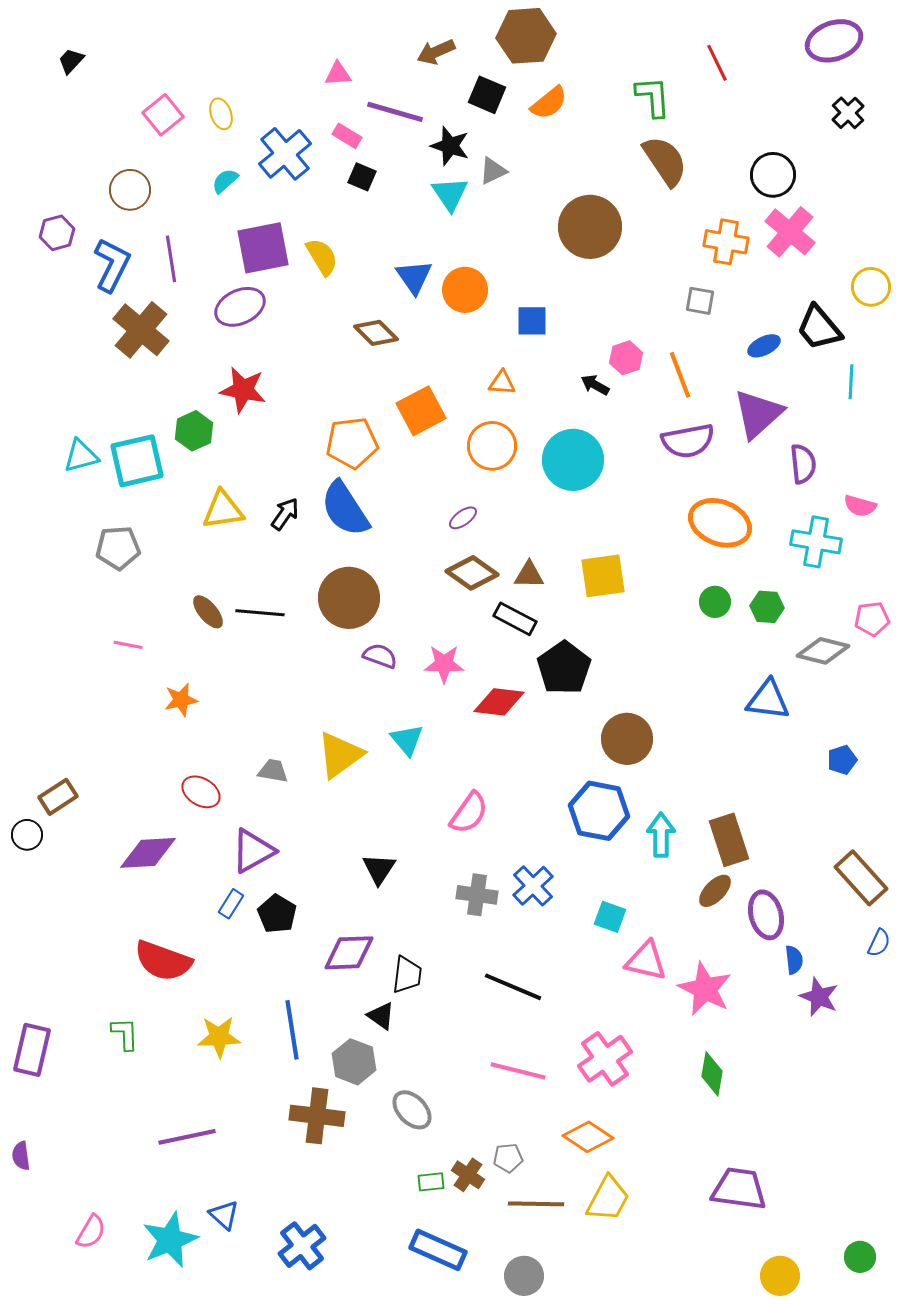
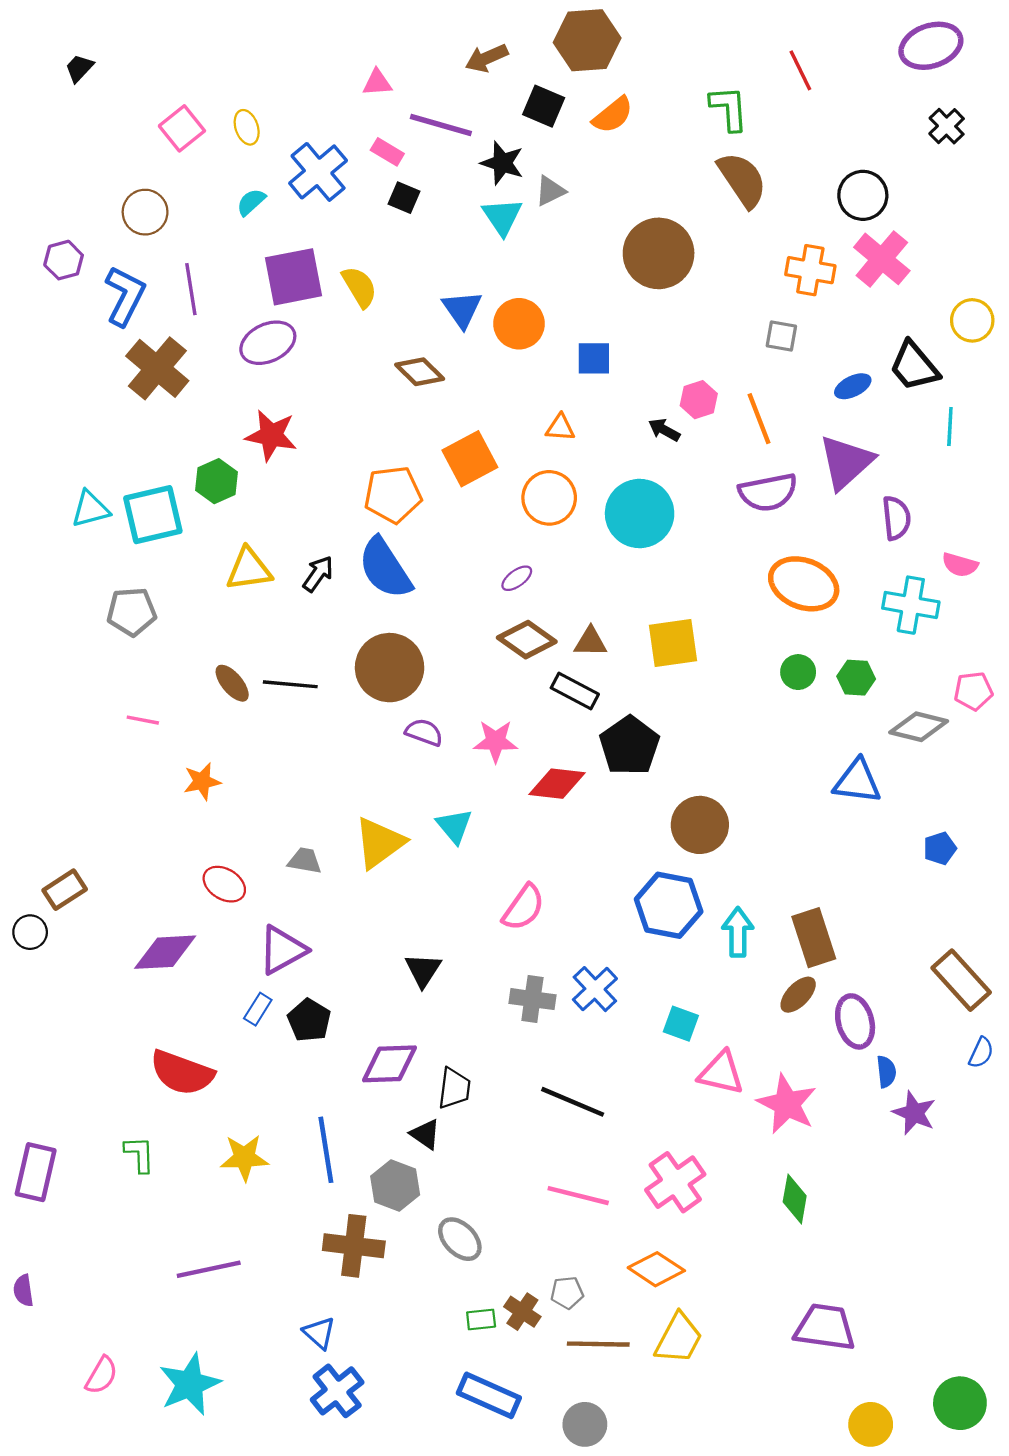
blue triangle: (224, 1215) -> (319, 1333), moved
green circle: (860, 1257) -> (960, 1403), size x1.5

